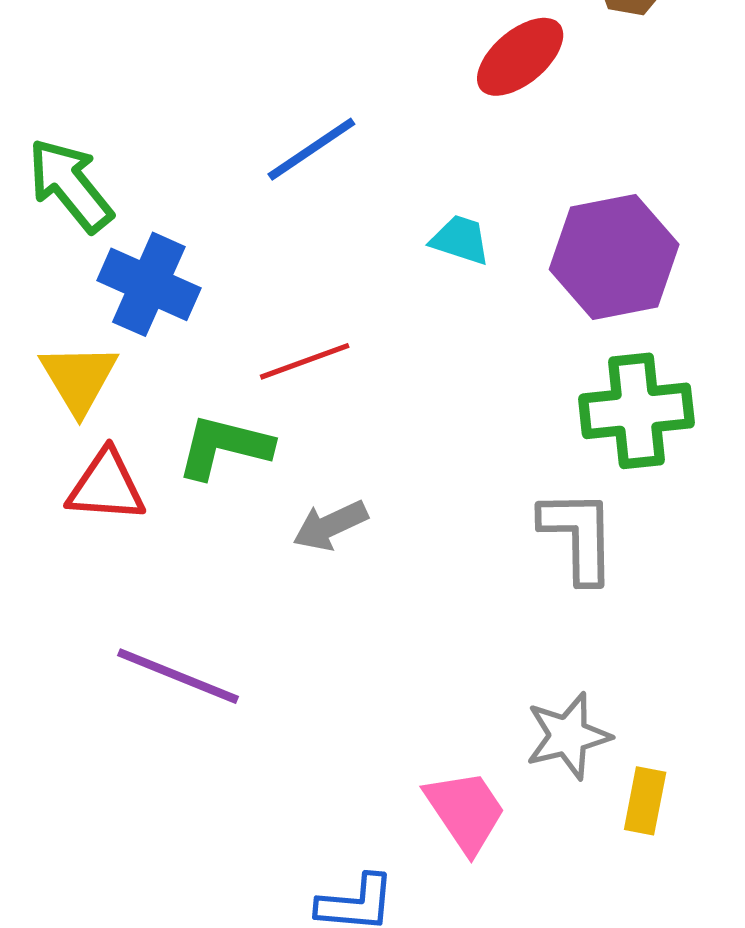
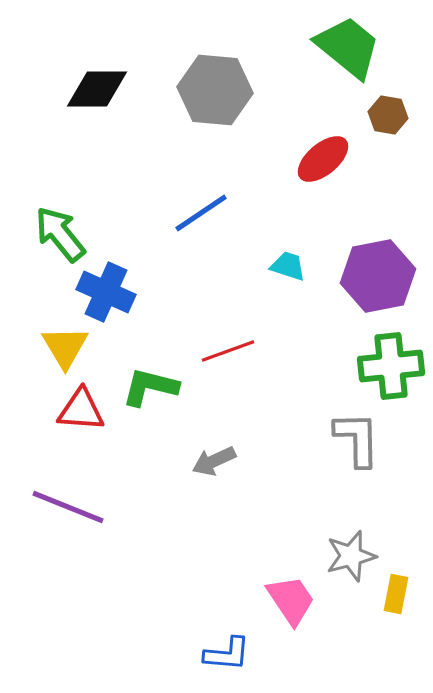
red line: (305, 361) -> (228, 351), moved
gray arrow: (330, 525) -> (214, 461), moved
purple line: (178, 676) -> (68, 507), moved

